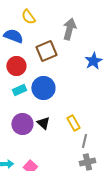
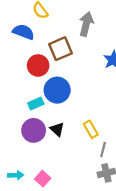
red circle: (16, 66) -> (38, 65), moved
cyan rectangle: (19, 90) -> (36, 104), moved

